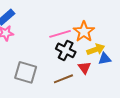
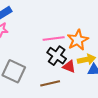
red triangle: (84, 68) -> (69, 66), moved, turned -40

